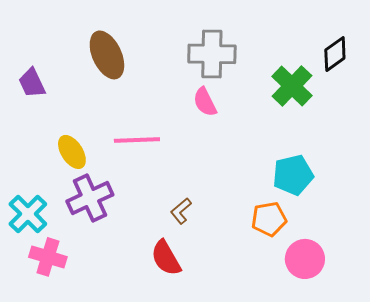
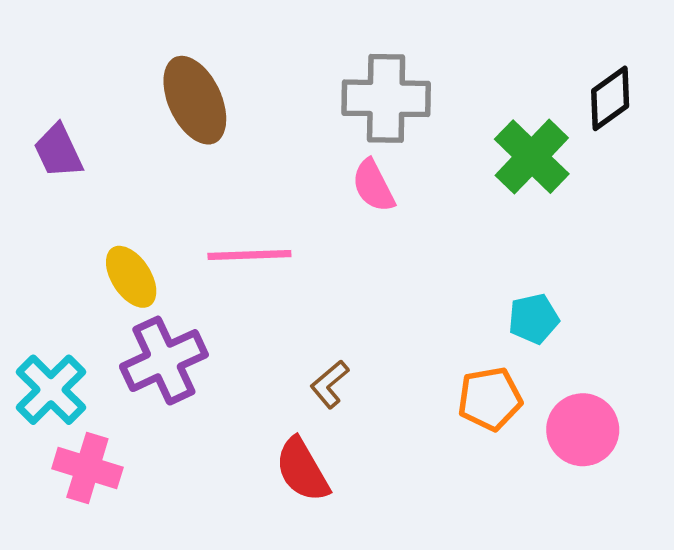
cyan pentagon: (293, 175) -> (534, 319), size x0.7
pink circle: (305, 259) -> (583, 430), moved

